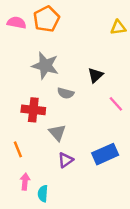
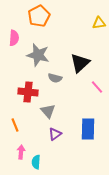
pink semicircle: (17, 23) -> (14, 38), moved, turned 84
black triangle: (95, 75) -> (80, 63), size x1.5
blue rectangle: (105, 154) -> (88, 129), turned -65

